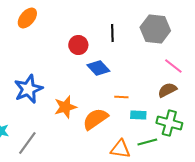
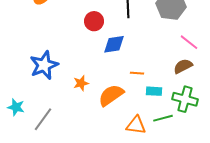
blue diamond: (98, 68) -> (114, 44), turned -55
orange star: (65, 107) -> (81, 83), size x0.7

